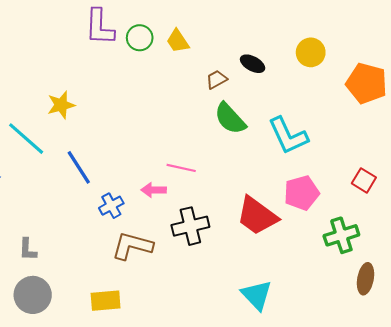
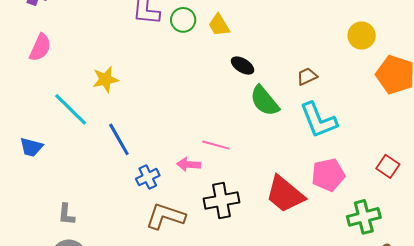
yellow circle: (311, 52) -> (362, 36), moved
black ellipse: (253, 64) -> (243, 66), moved
brown trapezoid: (217, 79) -> (307, 76), moved

